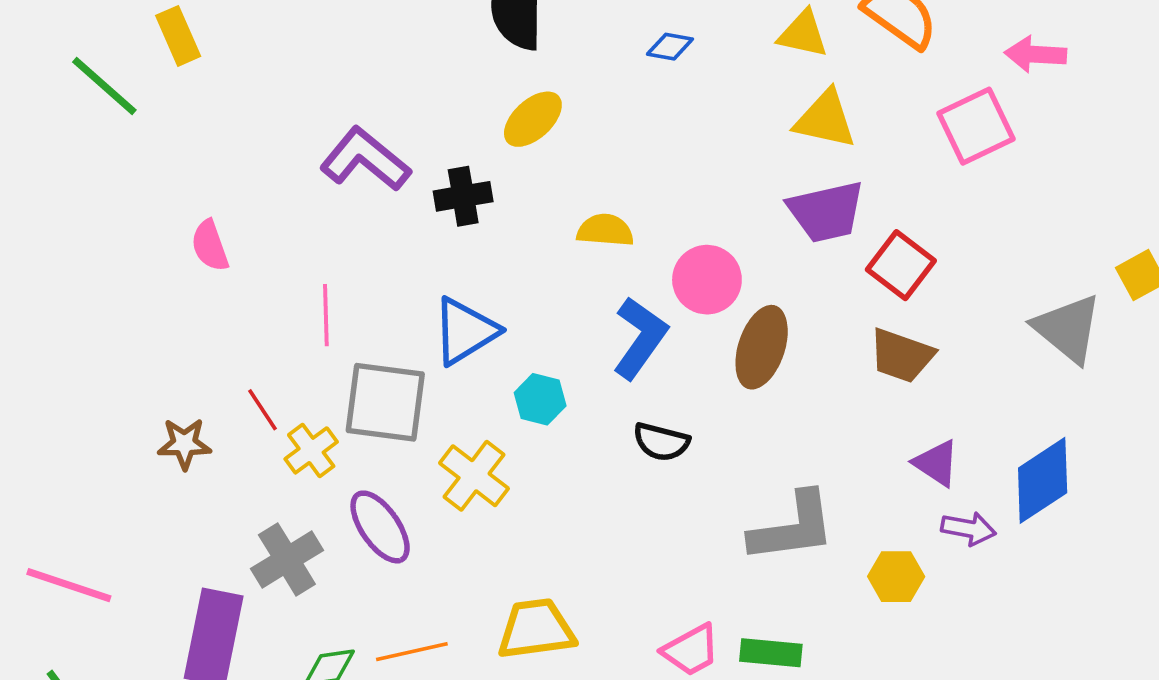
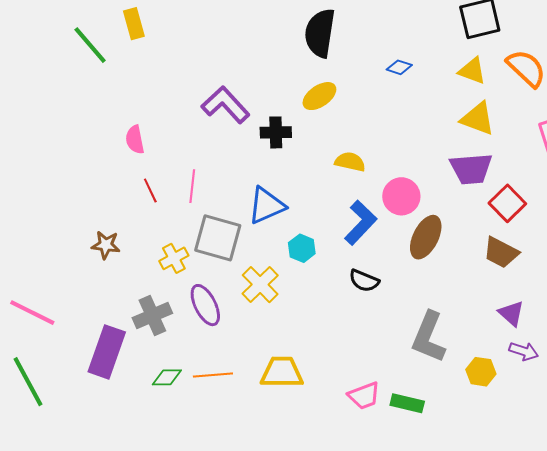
red line: (262, 410) -> (150, 191), moved
gray L-shape: (793, 527) -> (429, 337), turned 112

